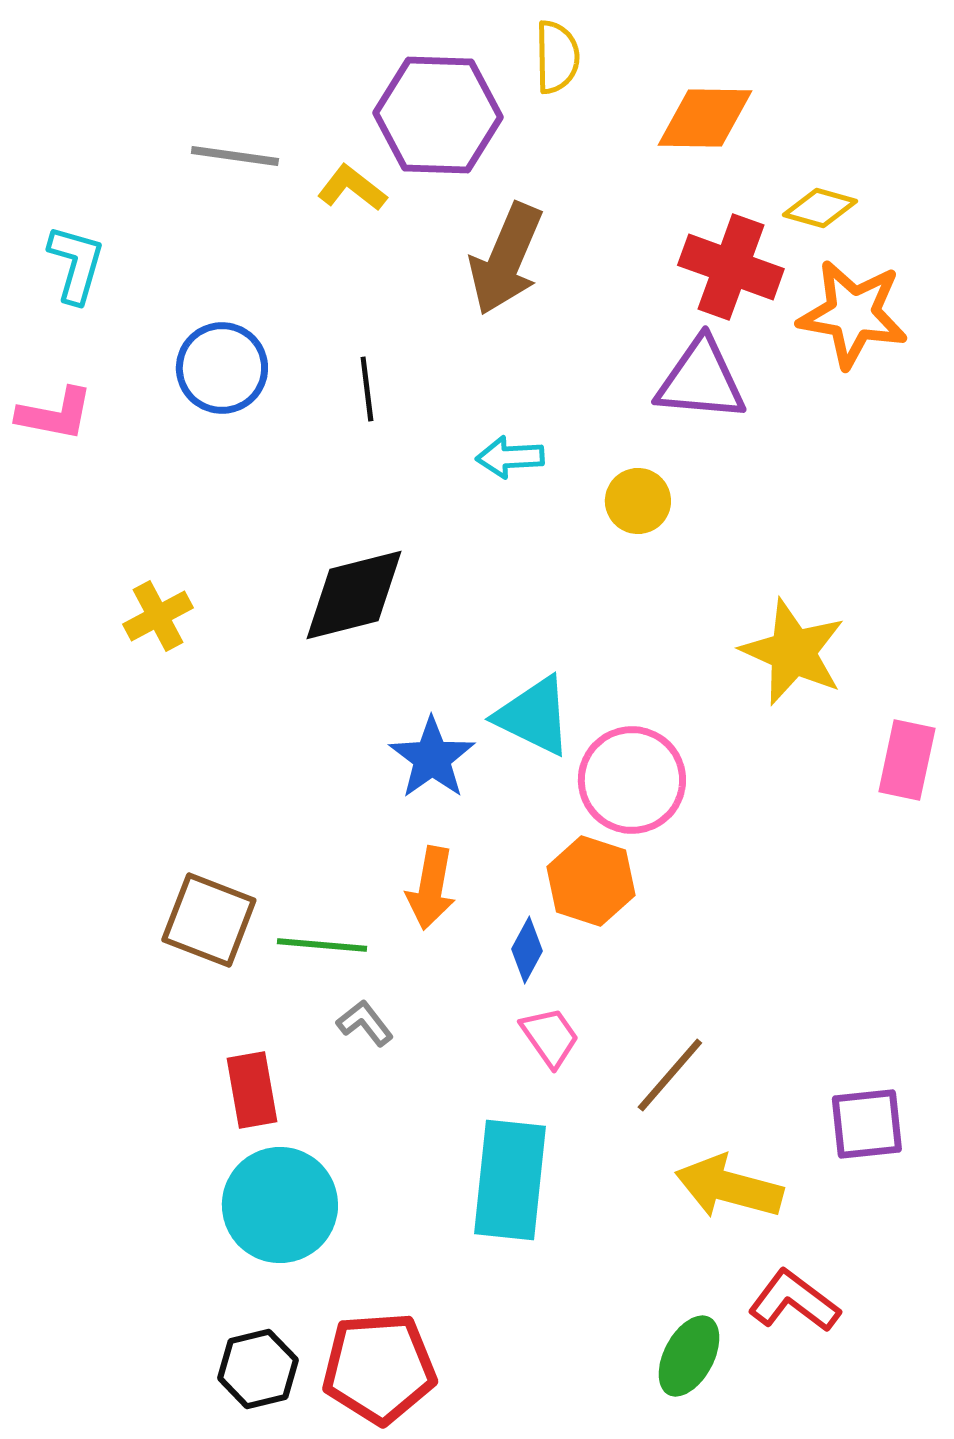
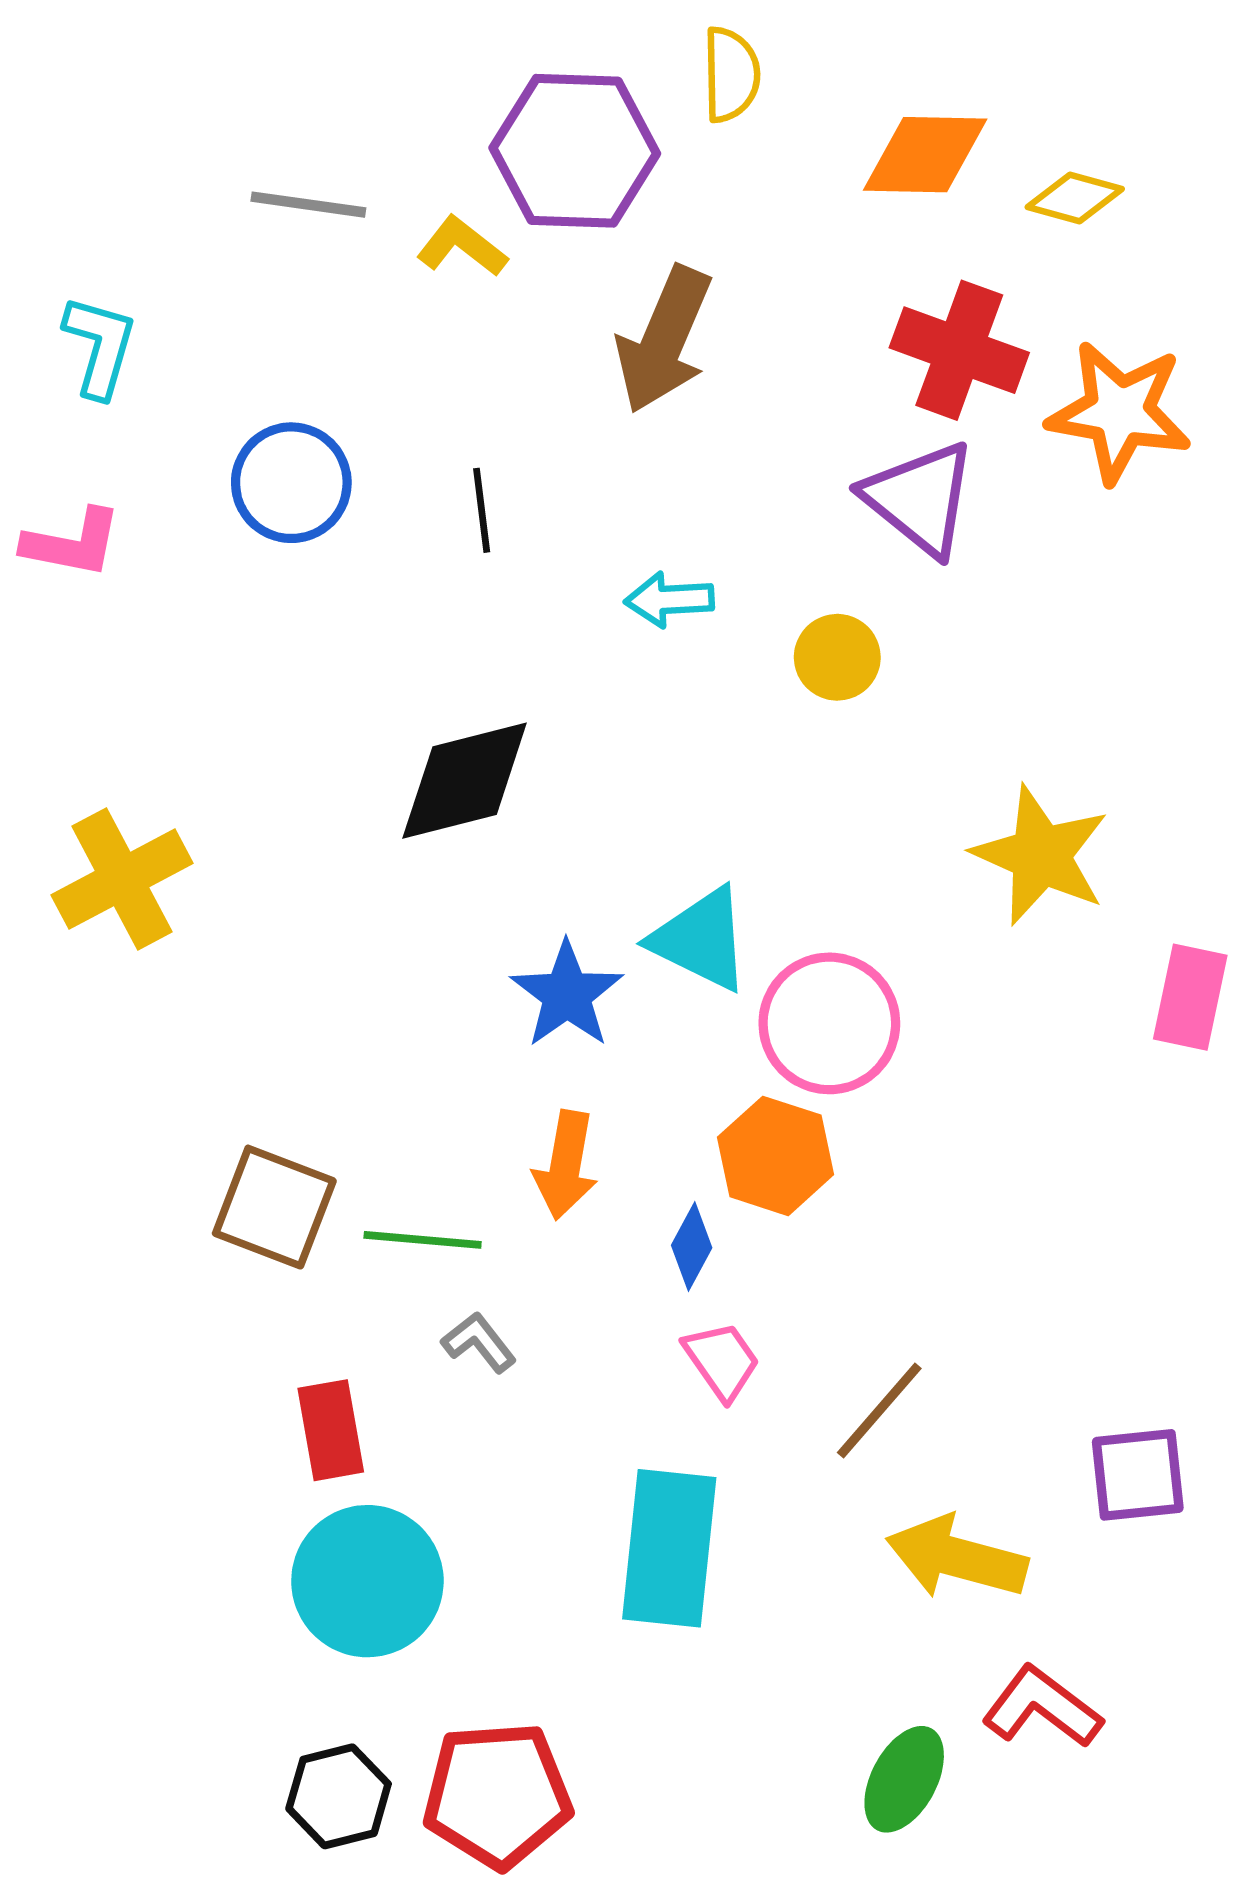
yellow diamond: (820, 208) -> (1075, 198), moved
purple triangle: (701, 380) -> (920, 498), turned 34
yellow cross: (158, 616) -> (122, 879), moved, size x1.5

